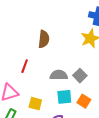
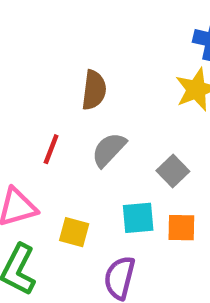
gray semicircle: (59, 75) -> (109, 150), moved, turned -48
orange square: (84, 101) -> (181, 228), turned -32

